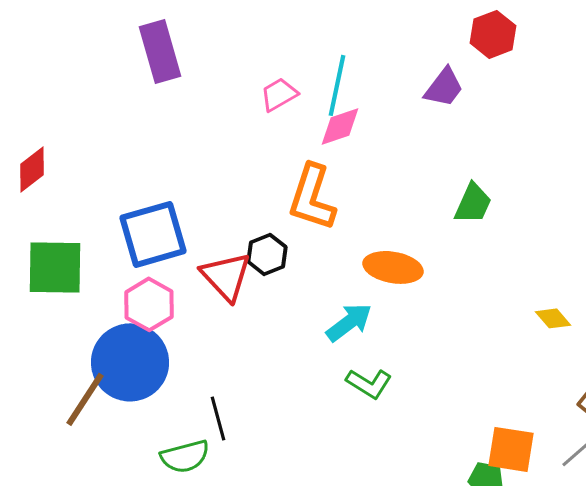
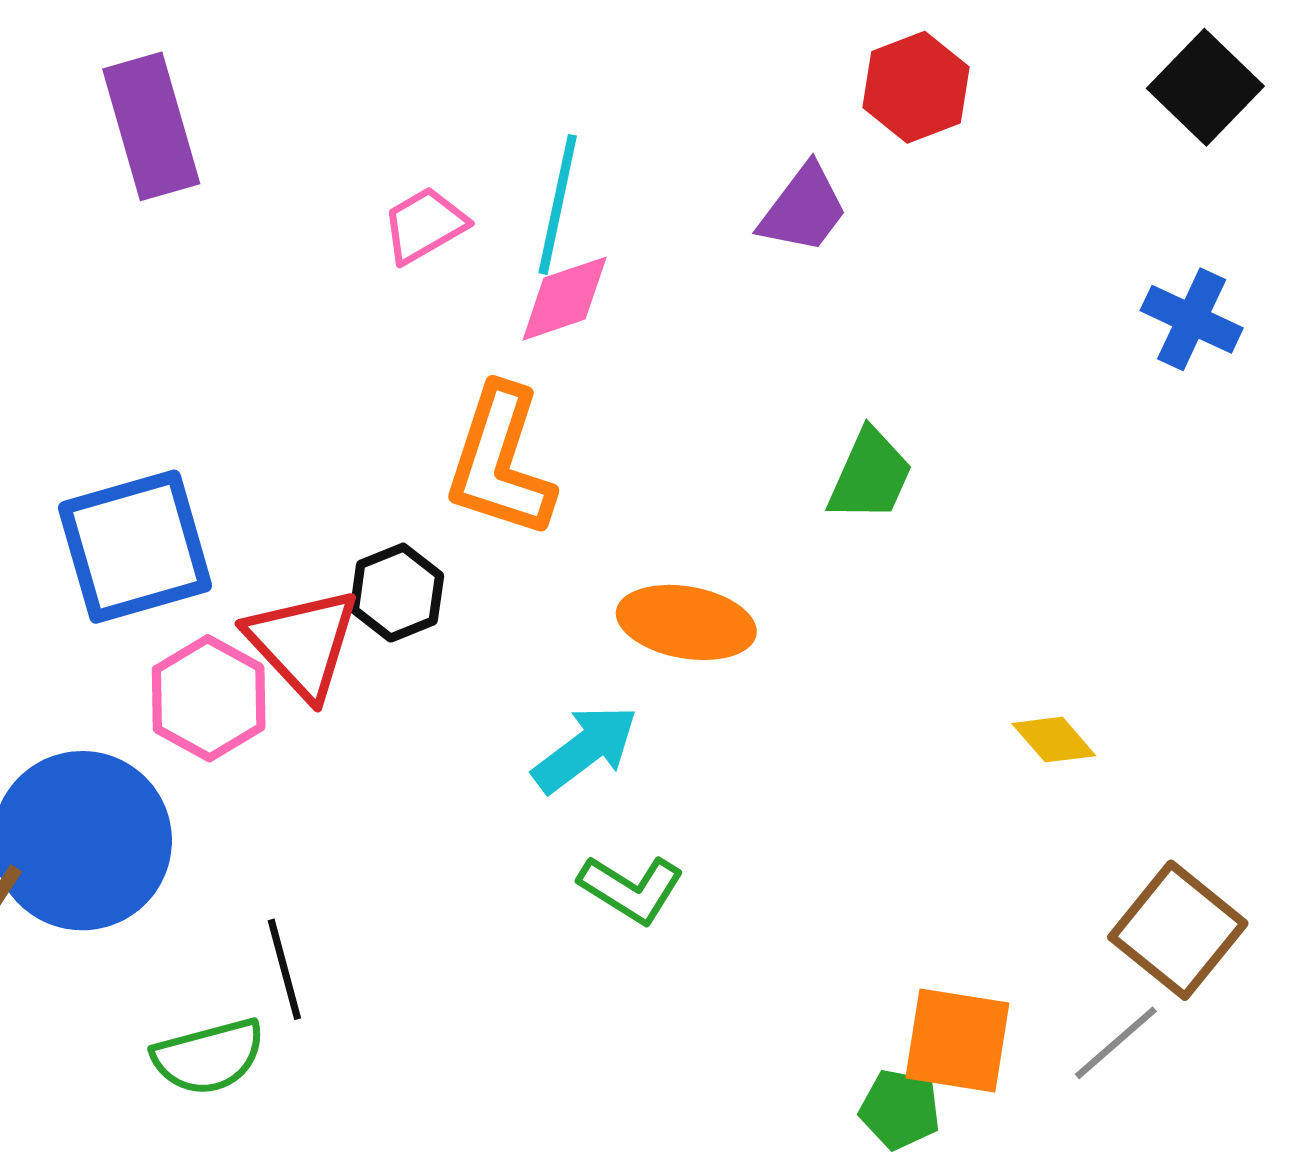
pink hexagon: (149, 304) -> (209, 698), moved

